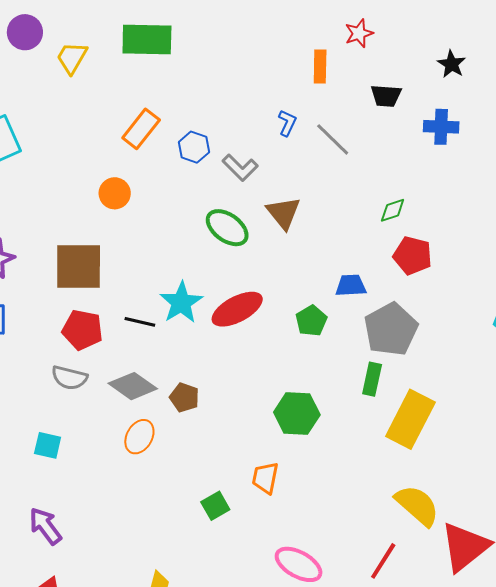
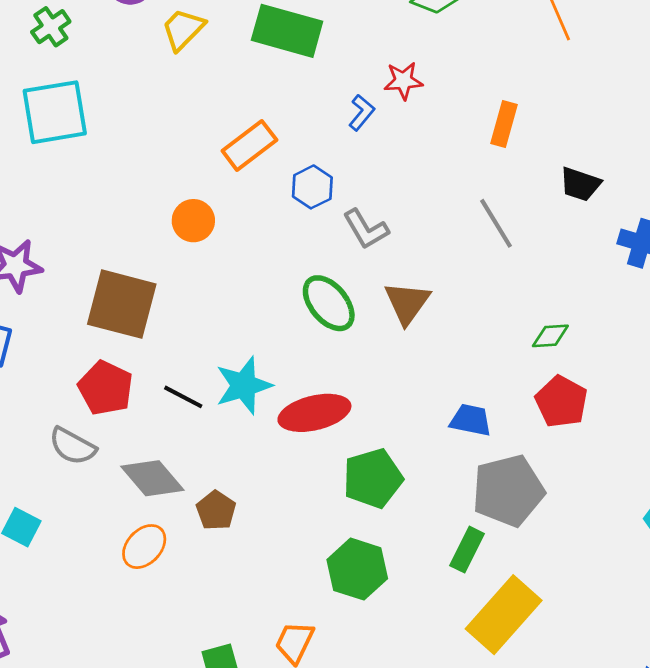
red star: (359, 33) -> (403, 81), moved
blue L-shape: (287, 123) -> (362, 113), moved
green pentagon: (311, 321) -> (373, 478), moved, size x1.4

